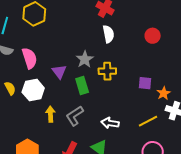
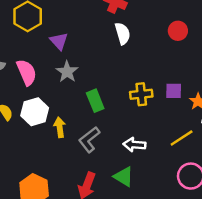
gray star: (85, 59) -> (67, 72), moved
yellow cross: (107, 71) -> (141, 94), moved
purple triangle: (59, 72) -> (59, 41), moved
yellow arrow: (50, 114) -> (60, 127), moved

